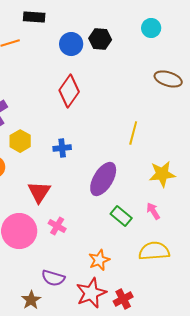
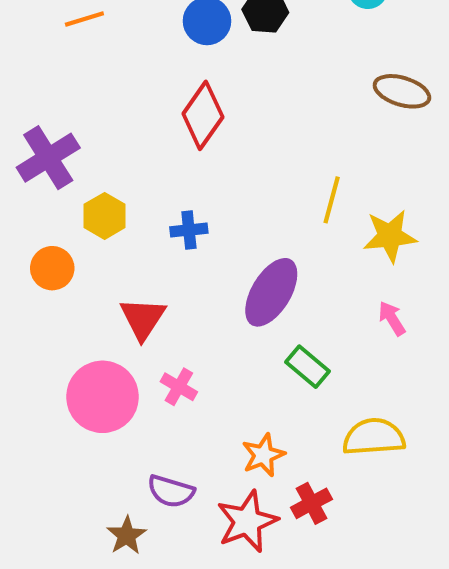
yellow star: (162, 174) -> (390, 236), moved
pink arrow: (153, 211) -> (392, 318), moved
red cross: (123, 299) -> (311, 503), moved

